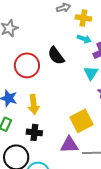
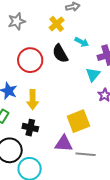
yellow cross: (83, 18) -> (57, 24), moved, turned 35
cyan arrow: (84, 39) -> (82, 42), moved

